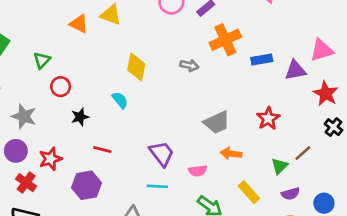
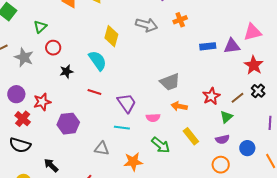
orange cross: (225, 40) -> (180, 20), size x0.6
blue rectangle: (262, 59) -> (208, 46), moved
gray arrow: (189, 65) -> (146, 25), moved, size x1.5
cyan semicircle: (120, 100) -> (98, 61), size x1.5
gray star: (24, 116) -> (24, 57), moved
red star: (268, 118) -> (211, 96), moved
red line: (102, 149) -> (94, 92), moved
brown line: (303, 153) -> (238, 98), moved
green triangle: (280, 166) -> (226, 117), moved

